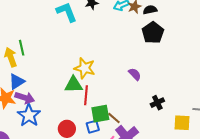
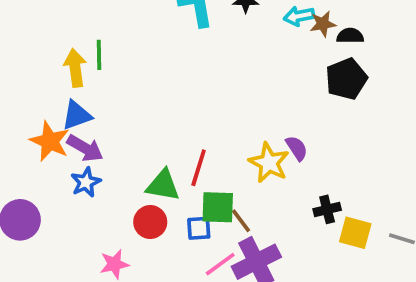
yellow star: (85, 68) -> (269, 163), moved
green triangle: (74, 85) -> (163, 185), moved
blue star: (29, 115) -> (86, 182), size x0.7
yellow square: (182, 123) -> (355, 233), moved

